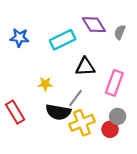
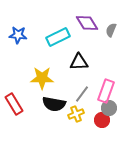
pink rectangle: (114, 83) -> (106, 91), moved
yellow star: (45, 84) -> (42, 78), size x1.6
gray line: (76, 98) -> (82, 94), moved
yellow cross: (82, 123) -> (76, 114), size x0.7

